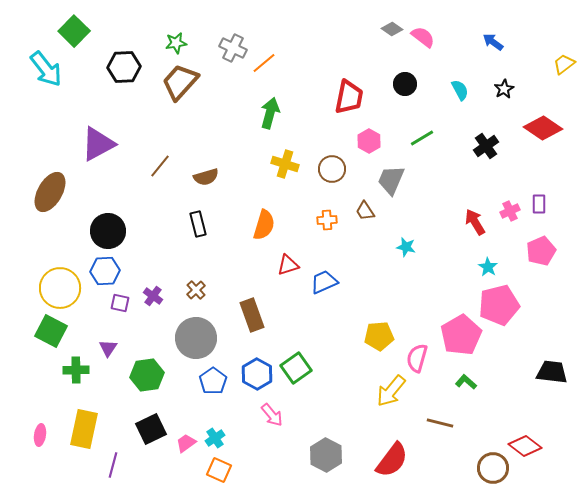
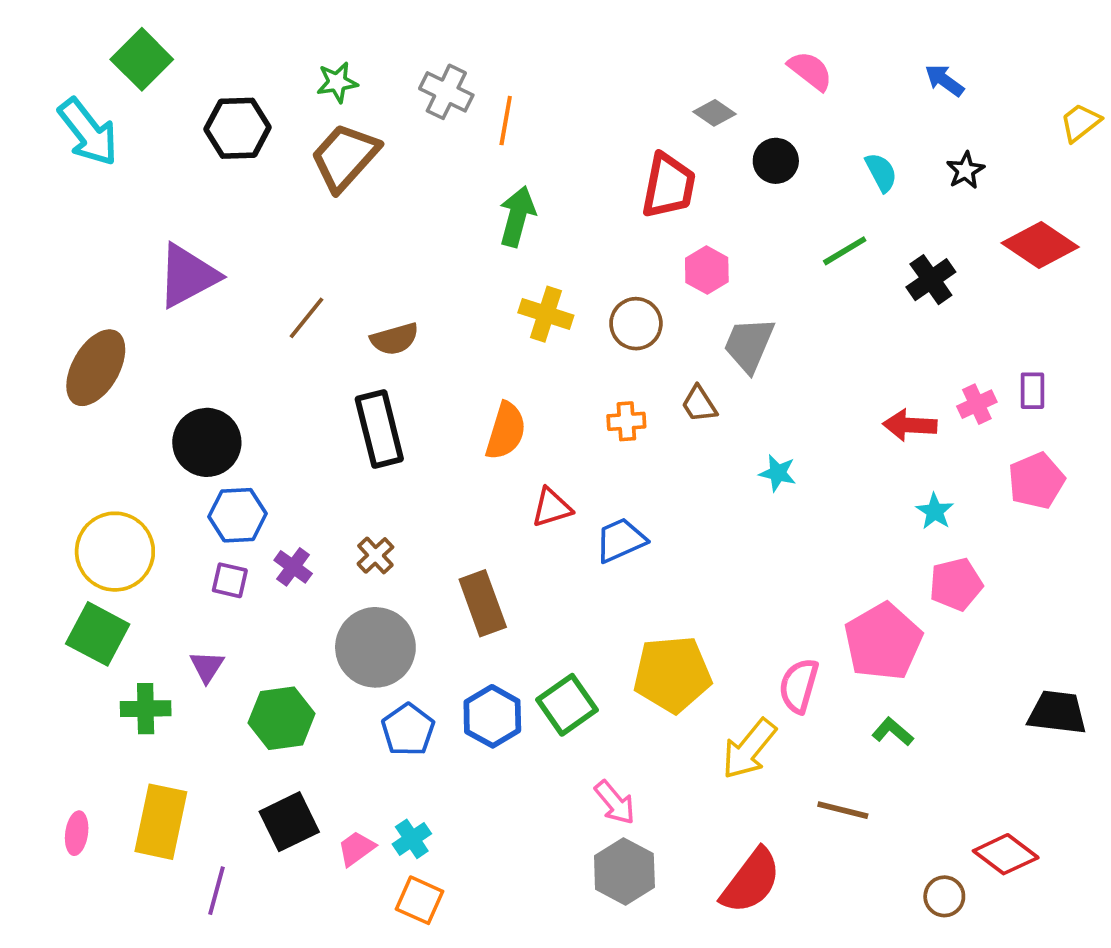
gray diamond: (392, 29) -> (714, 113), moved
orange line: (264, 63) -> (506, 121), turned -40
green line: (422, 138) -> (845, 251), moved
red arrow: (475, 222) -> (910, 425), turned -56
black rectangle: (198, 224) -> (379, 429), size x1.5
blue hexagon: (105, 271) -> (238, 515), moved
pink pentagon: (499, 305) -> (956, 584), size x0.7
yellow pentagon: (379, 336) -> (672, 674), moved, size x1.4
pink arrow: (272, 415) -> (615, 803), moved
brown circle: (493, 468) -> (944, 896), size x0.7

